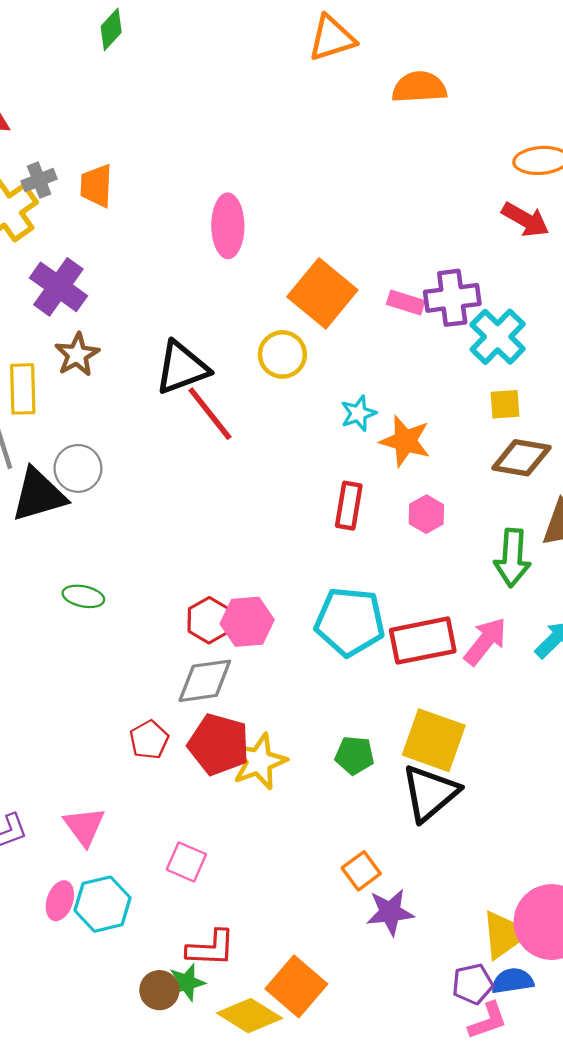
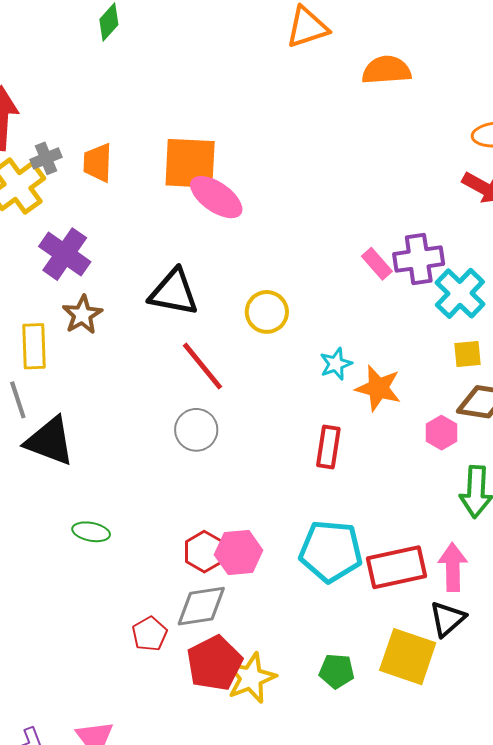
pink ellipse: (228, 226) -> (216, 197), turned -54
orange square: (322, 293) -> (190, 163), moved, turned -36
pink rectangle: (406, 303) -> (377, 264), turned 32
black triangle: (182, 368) -> (174, 292), moved, turned 32
gray circle: (78, 468) -> (196, 430), moved
black triangle: (39, 495) -> (50, 441), turned 38
pink hexagon: (426, 514) -> (442, 433), moved
pink arrow: (485, 641) -> (453, 567), turned -39
red pentagon: (149, 740) -> (150, 634), moved
red pentagon: (219, 744) -> (214, 663), turned 30
black triangle: (430, 793) -> (447, 619), moved, size x0.7

